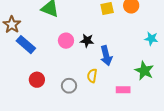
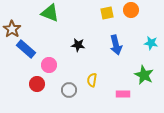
pink circle: (66, 41) -> (49, 65), moved
black star: (87, 41) -> (78, 45), moved
blue arrow: (106, 56) -> (116, 45), moved

